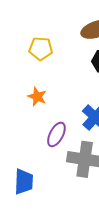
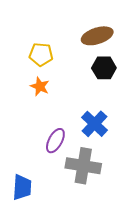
orange star: (37, 97) -> (40, 86), moved

